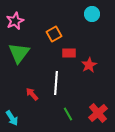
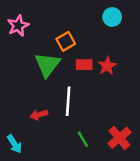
green triangle: (19, 53) -> (47, 65), moved
red star: (89, 65) -> (107, 66), moved
red arrow: (32, 94) -> (39, 115), turned -64

